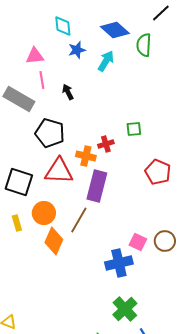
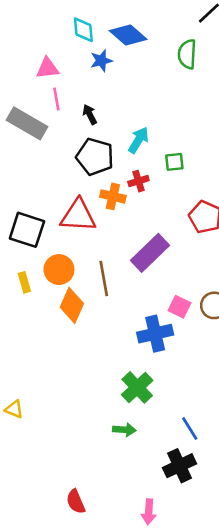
blue diamond: (115, 30) -> (128, 35), moved
cyan arrow: (106, 61) -> (138, 140), moved
black pentagon: (50, 133) -> (95, 157), moved
purple rectangle: (97, 186) -> (150, 253), moved, turned 32
brown line: (79, 220) -> (104, 278), turned -40
green cross: (125, 309) -> (137, 387), moved

